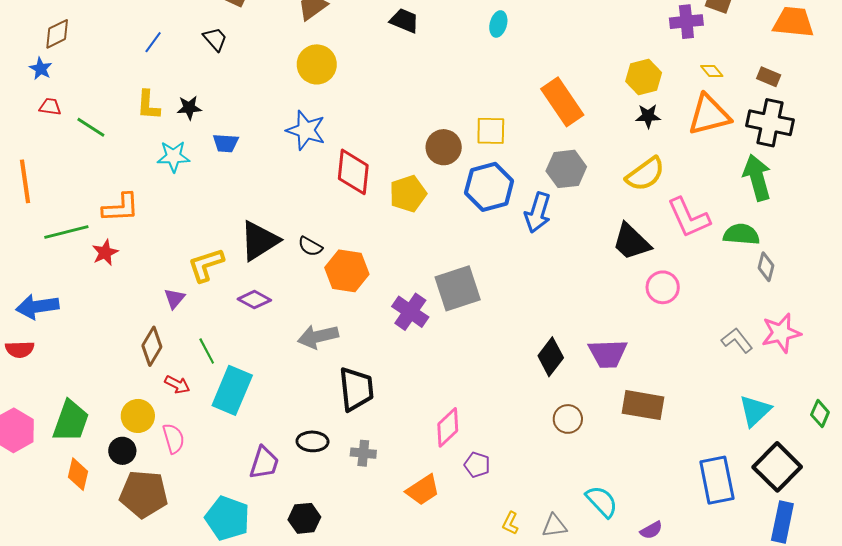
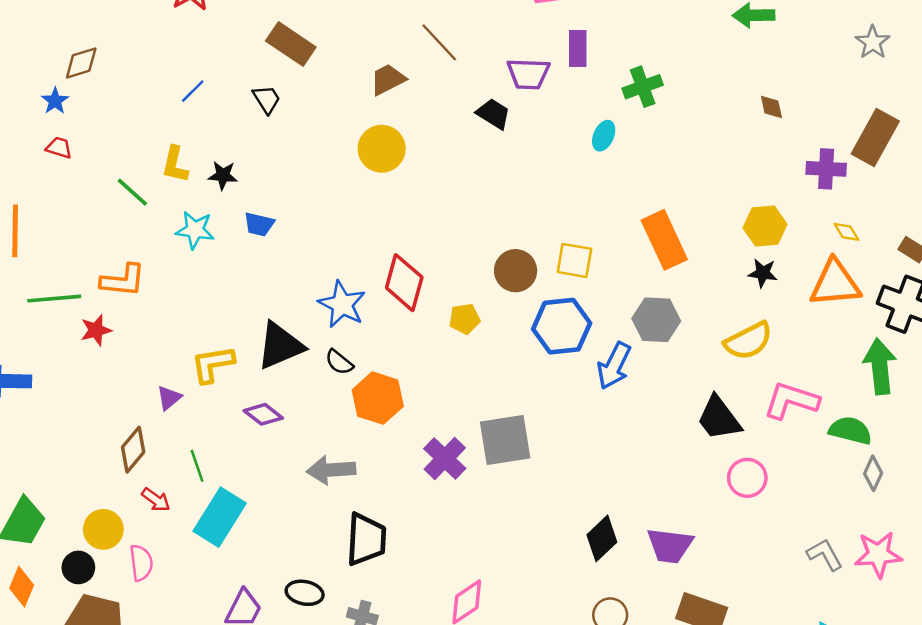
green line: (91, 127) -> (132, 192), moved
blue star: (306, 130) -> (342, 304), moved
yellow pentagon: (408, 194) -> (465, 319), size x0.7
pink L-shape: (689, 218) -> (791, 401), turned 123

